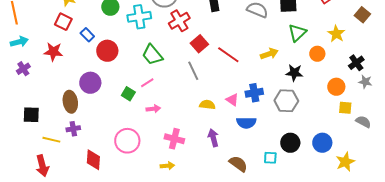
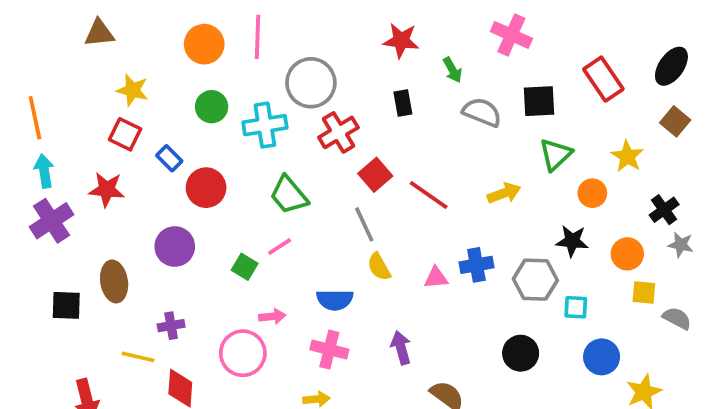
cyan arrow: (19, 42) -> (44, 171), turned -84
purple cross: (23, 69) -> (52, 221), size x1.6
black star: (294, 73) -> (572, 241), moved
pink triangle: (232, 100) -> (436, 278), turned -40
brown ellipse: (70, 102) -> (114, 281), moved
yellow semicircle: (207, 105) -> (379, 267), moved, turned -126
pink arrow: (153, 109) -> (272, 316), moved
blue semicircle: (246, 123) -> (335, 300), moved
purple cross: (73, 129) -> (171, 326), moved
yellow line: (51, 140) -> (138, 357), moved
black circle: (290, 143) -> (521, 353), moved
cyan square: (270, 158) -> (576, 307), moved

